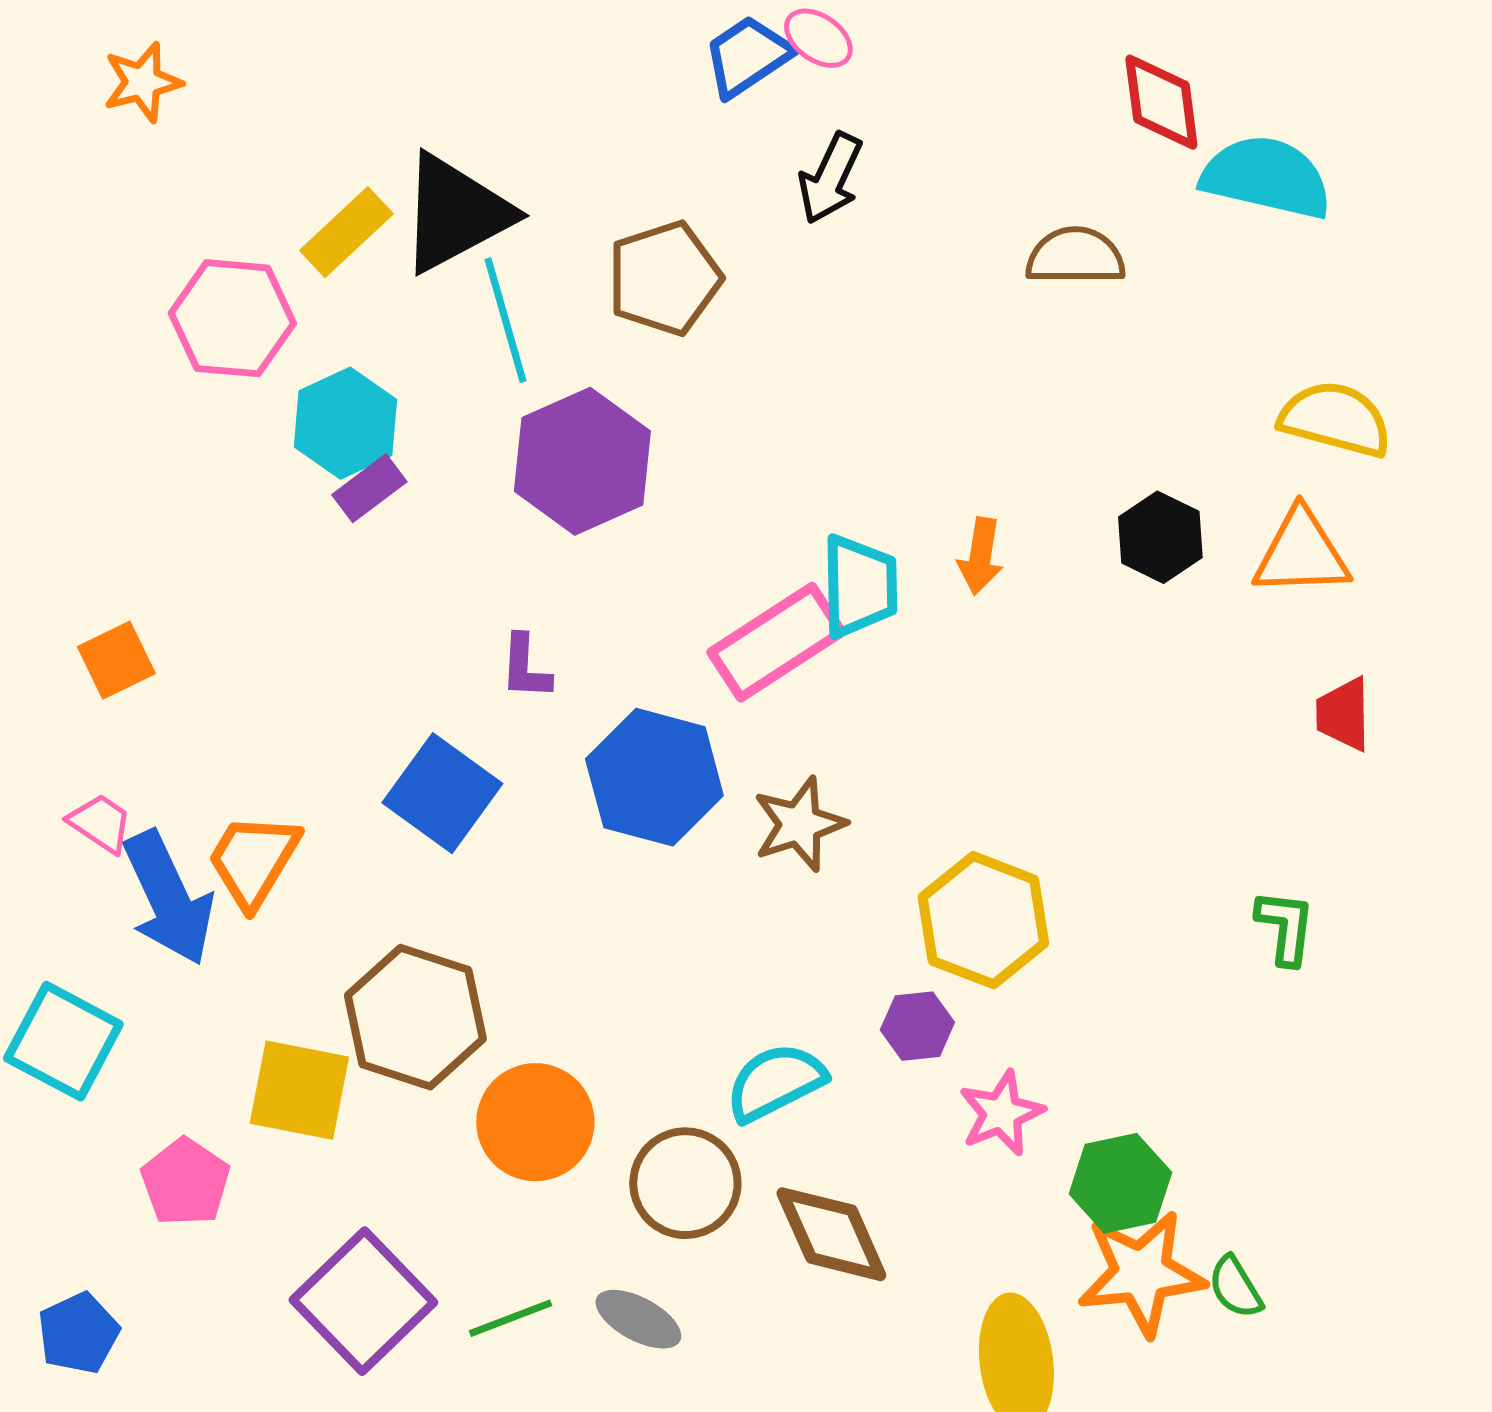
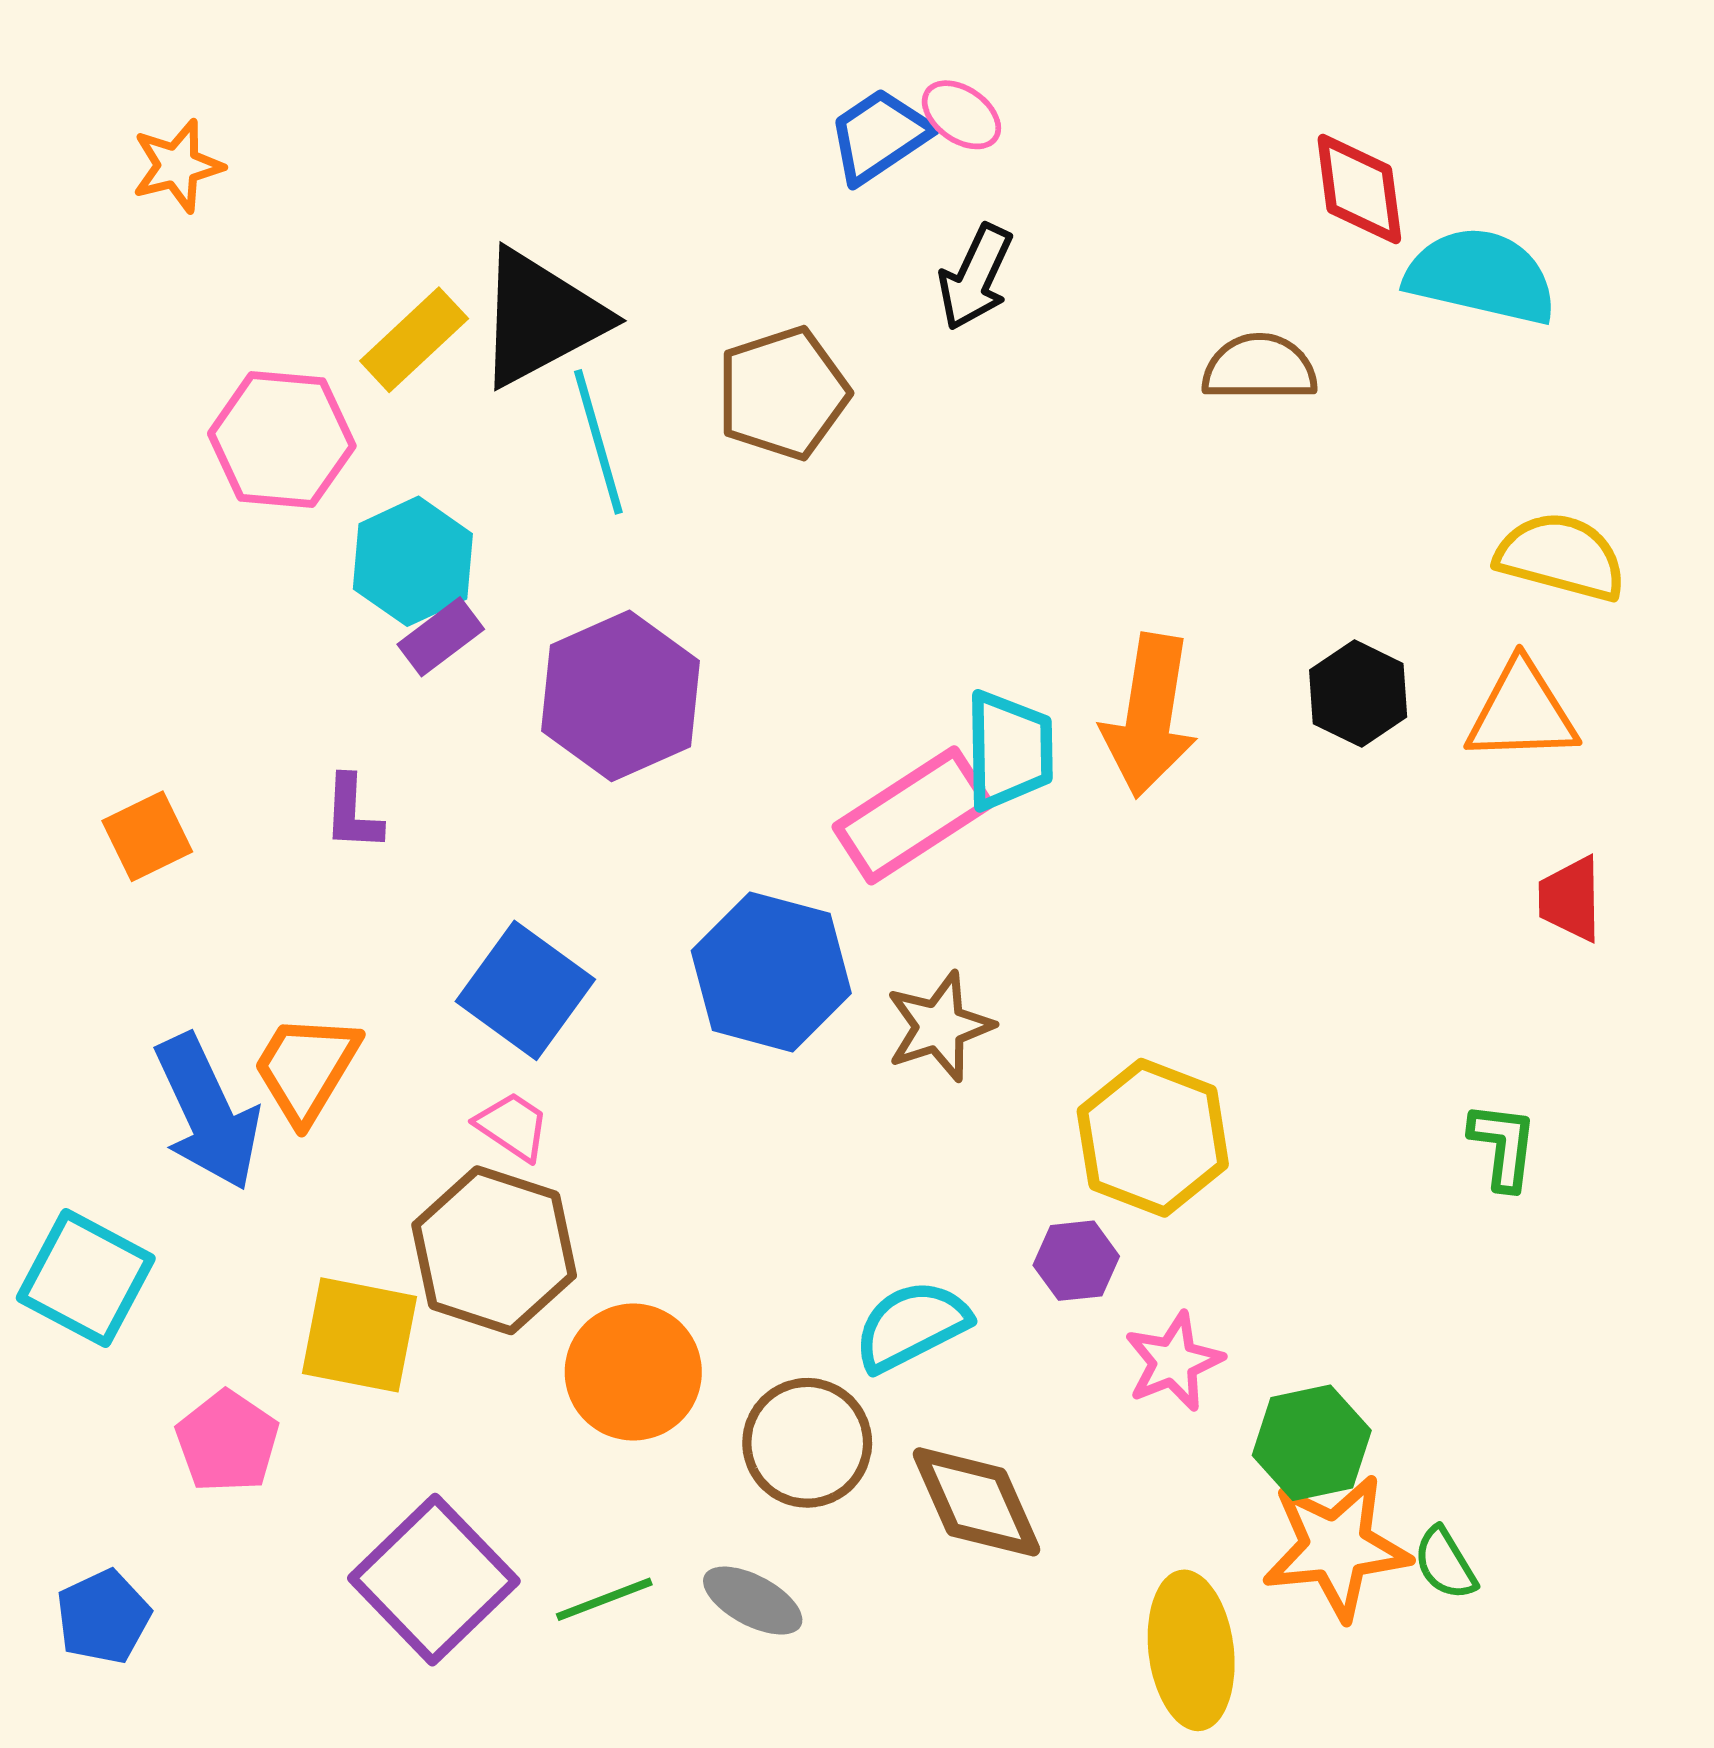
purple hexagon: (582, 461) -> (620, 696), moved
orange arrow: (980, 556) -> (1149, 716), size x1.8
purple L-shape: (525, 667) -> (353, 813), moved
pink trapezoid: (100, 823) -> (513, 1126), moved

